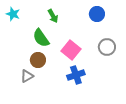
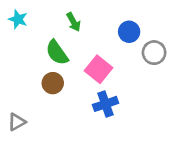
blue circle: (97, 14) -> (129, 32), moved
gray circle: (107, 47) -> (154, 53), moved
gray triangle: (27, 76) -> (17, 122), moved

